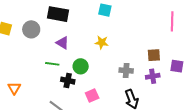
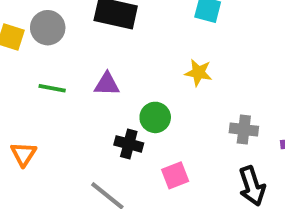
gray circle: (31, 29) -> (48, 28), moved
purple triangle: (62, 43) -> (107, 84), moved, turned -32
green line: (52, 64) -> (52, 88), moved

